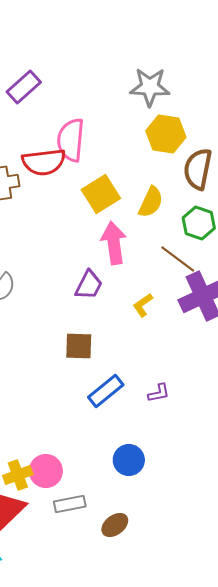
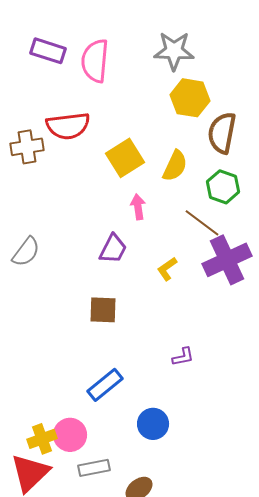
purple rectangle: (24, 87) -> (48, 51), turned 60
pink semicircle: (71, 140) -> (95, 61), moved
pink arrow: (114, 243) -> (138, 207), size x0.6
blue rectangle: (106, 391) -> (105, 385), moved

